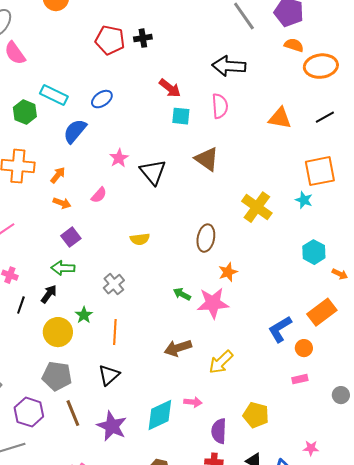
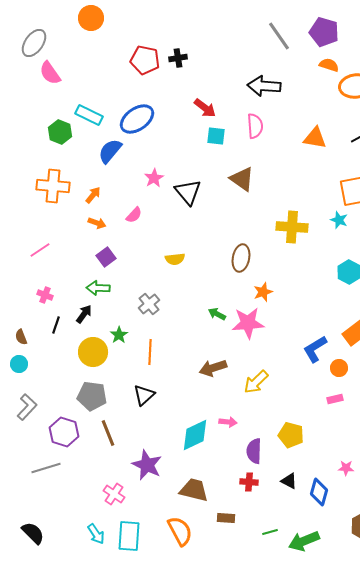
blue ellipse: (102, 99) -> (137, 119), size x1.6
yellow cross: (257, 207) -> (292, 227), turned -32
purple star: (112, 426) -> (147, 465), moved

